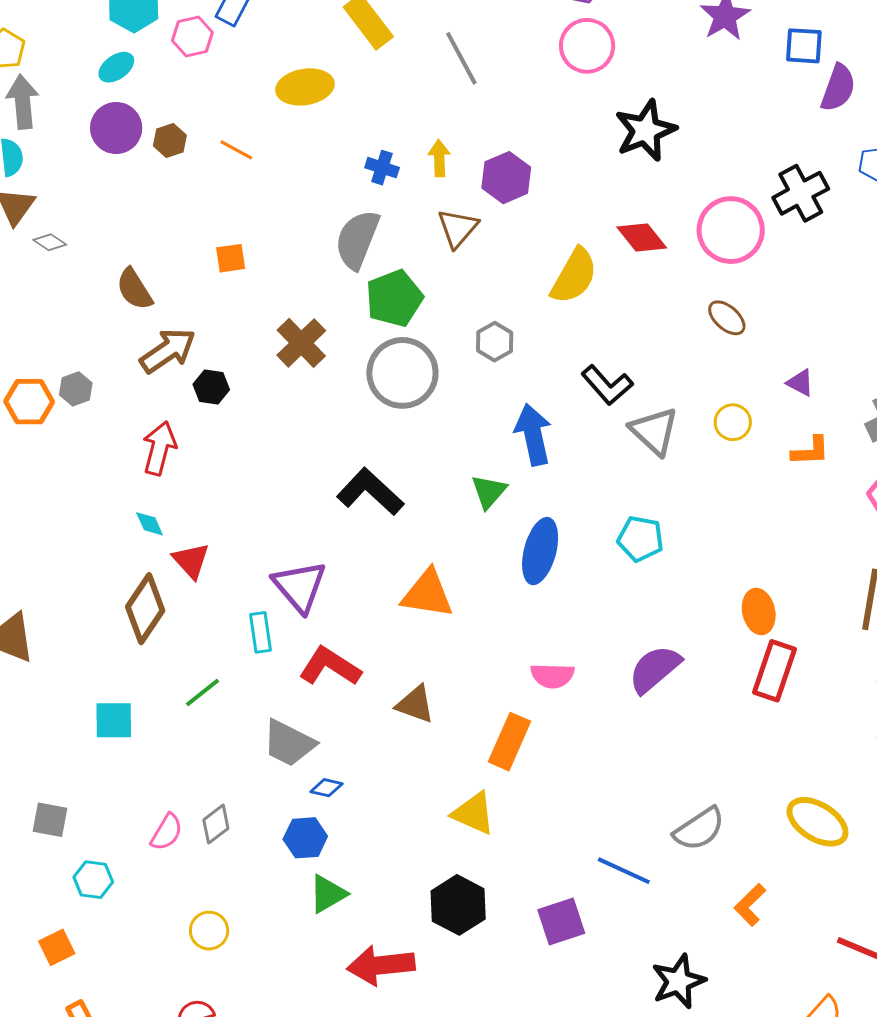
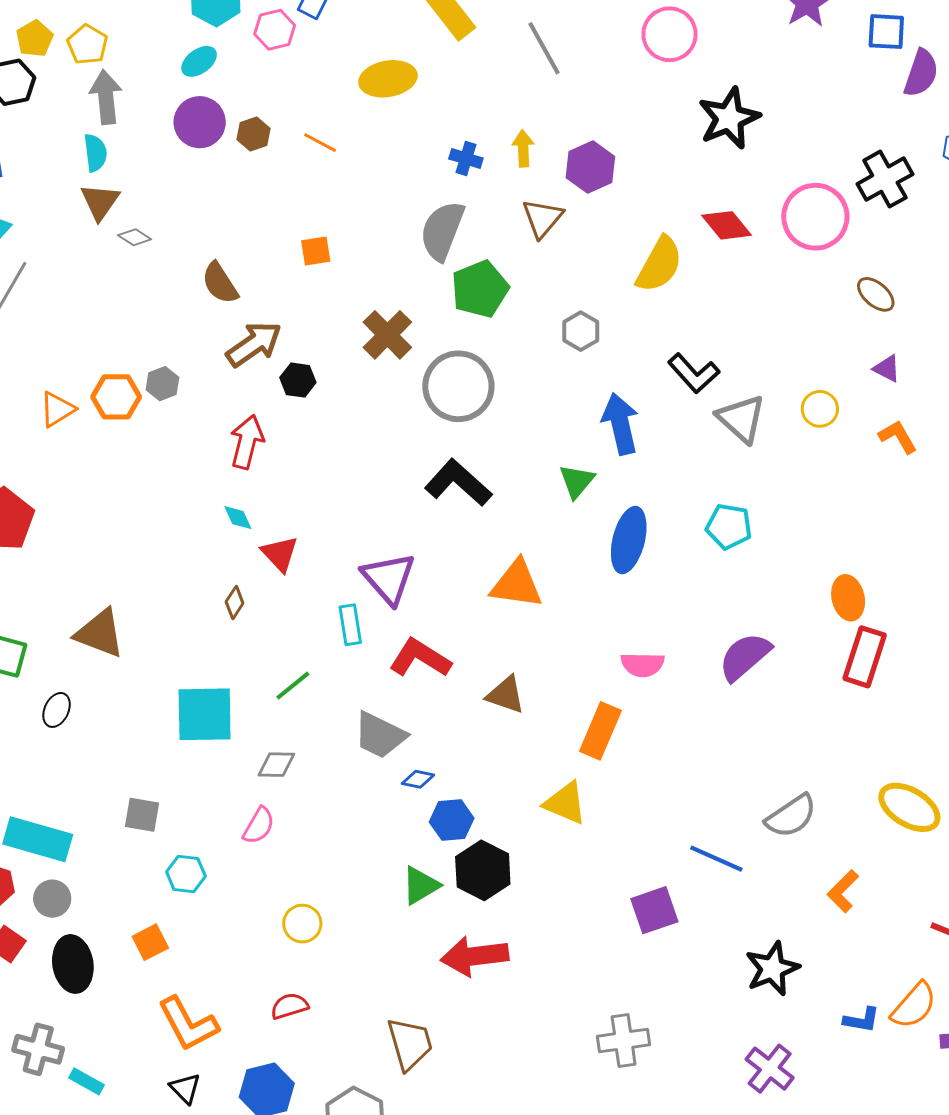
brown ellipse: (727, 318) -> (876, 294), moved
gray circle: (402, 373) -> (458, 386), moved
orange L-shape: (810, 451) -> (898, 437), turned -117
brown diamond: (145, 609) -> (235, 602), size x0.5
cyan square: (114, 720) -> (205, 714), size x1.5
gray diamond: (216, 824) -> (276, 765), moved, turned 39
blue hexagon: (305, 838) -> (452, 820), moved
black hexagon: (458, 905) -> (483, 870), moved

